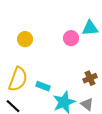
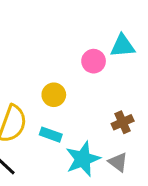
yellow circle: (25, 39) -> (54, 95), moved

